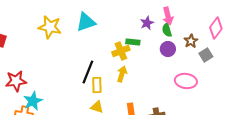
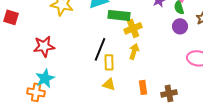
green rectangle: (133, 42) -> (119, 15), moved, size x1.5
red star: (16, 81) -> (44, 46), moved

